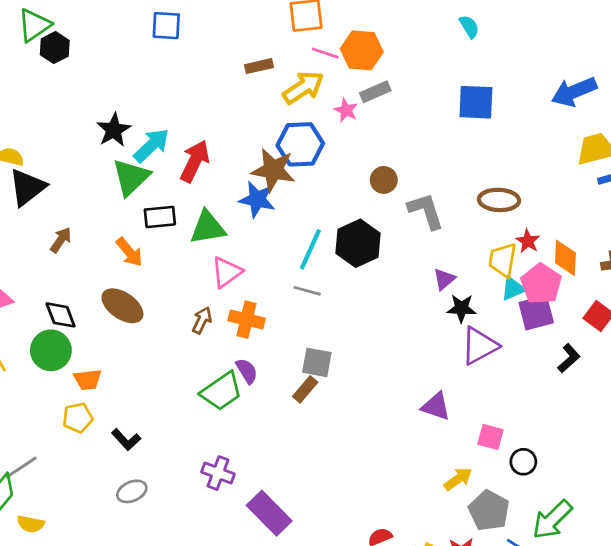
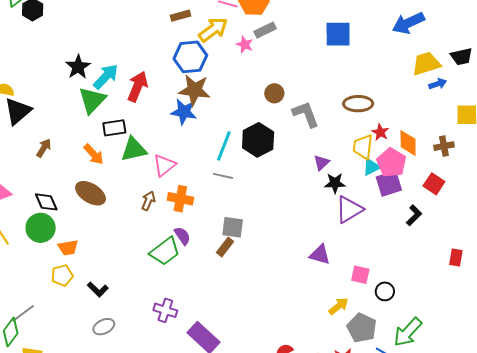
blue hexagon: (300, 144) -> (190, 57), moved
green triangle: (208, 228) -> (134, 149), moved

